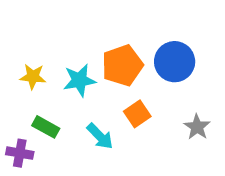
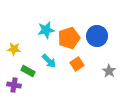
yellow star: (33, 77) -> (14, 49), moved
cyan star: (79, 80) -> (46, 30), moved
cyan arrow: (100, 136) -> (49, 61), moved

